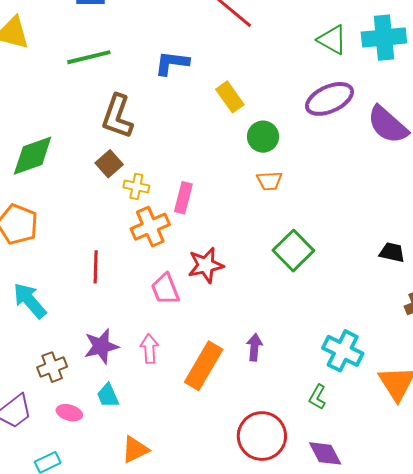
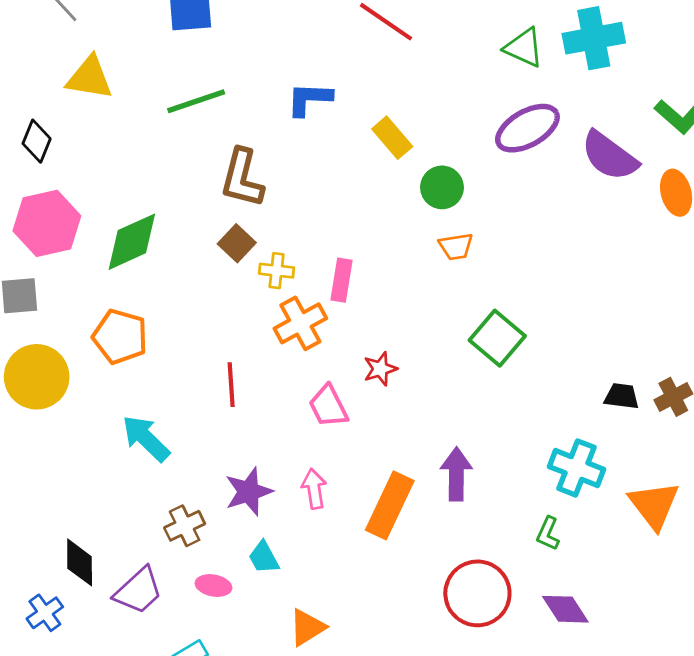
black trapezoid: (392, 252) -> (622, 396), moved
red star: (206, 265) -> (380, 369), size x0.7
purple arrow: (254, 347) -> (456, 474), size x1.4

